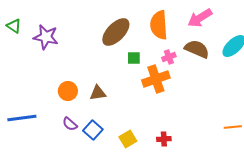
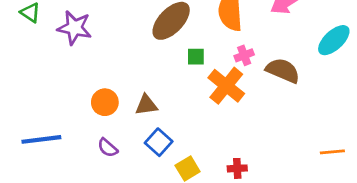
brown semicircle: (197, 49) -> (283, 70), moved
orange cross: (156, 79) -> (226, 86), turned -32
blue square: (93, 130) -> (159, 142), moved

